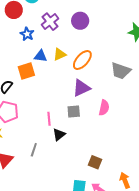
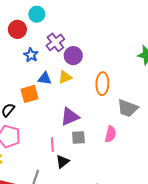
purple circle: (80, 21) -> (73, 56), moved
orange ellipse: (82, 60) -> (102, 84), moved, turned -40
gray trapezoid: (121, 71) -> (128, 108), moved
purple triangle: (81, 88) -> (70, 117), moved

